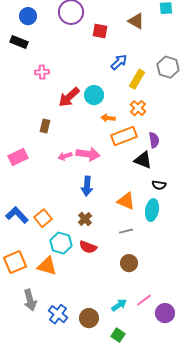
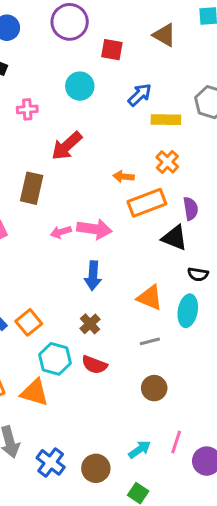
yellow rectangle: (137, 79) -> (166, 120), turned 60
cyan circle: (94, 95) -> (80, 86), moved
brown rectangle: (45, 126) -> (32, 188), size x1.5
pink line: (144, 300) -> (176, 442), turned -35

